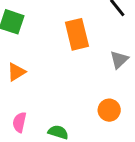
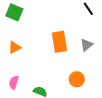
orange rectangle: (77, 34) -> (59, 42), moved

